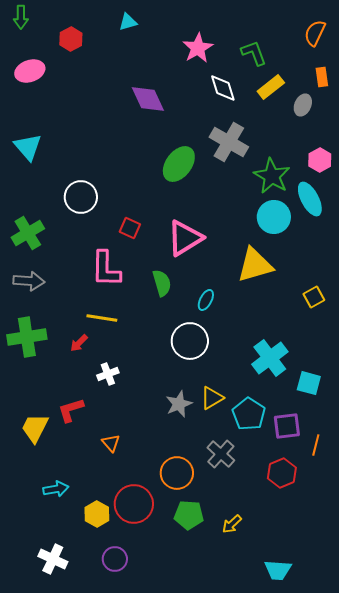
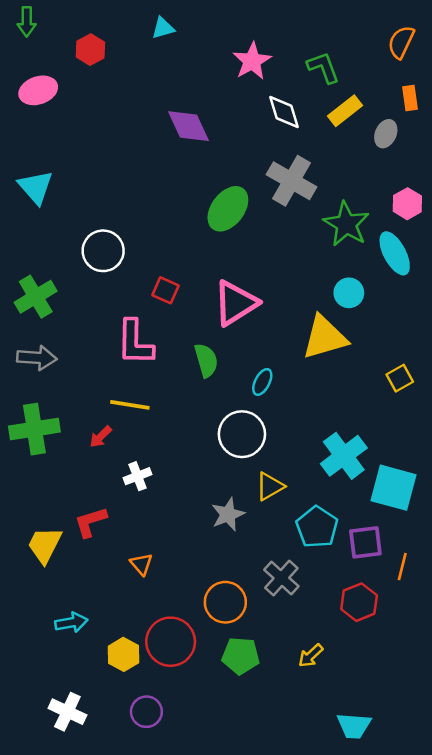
cyan circle: (274, 217) -> (349, 293), moved, size x0.7
cyan square: (309, 383) -> (393, 488), size x1.5
yellow triangle: (212, 398) -> (270, 486), moved
yellow arrow: (232, 524) -> (311, 656), moved

